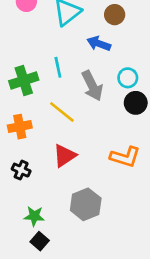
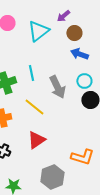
blue arrow: (99, 44) -> (79, 54), moved
orange L-shape: (125, 157) -> (82, 157), moved

